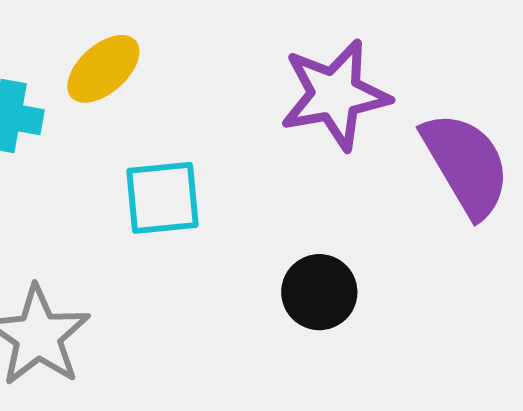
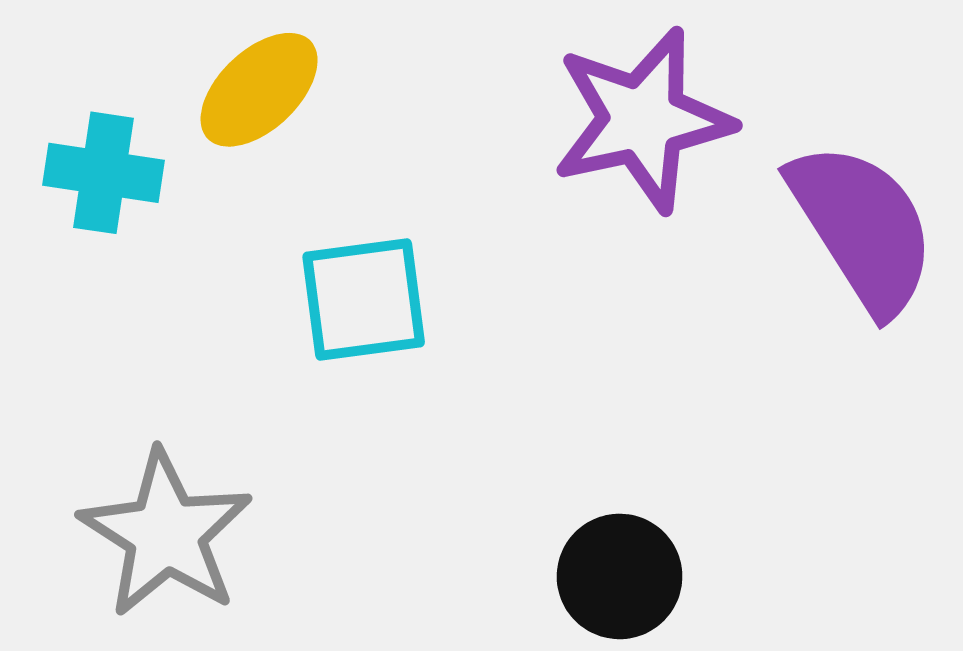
black circle: (319, 292) -> (620, 576), moved

